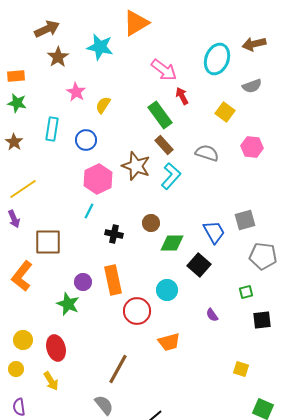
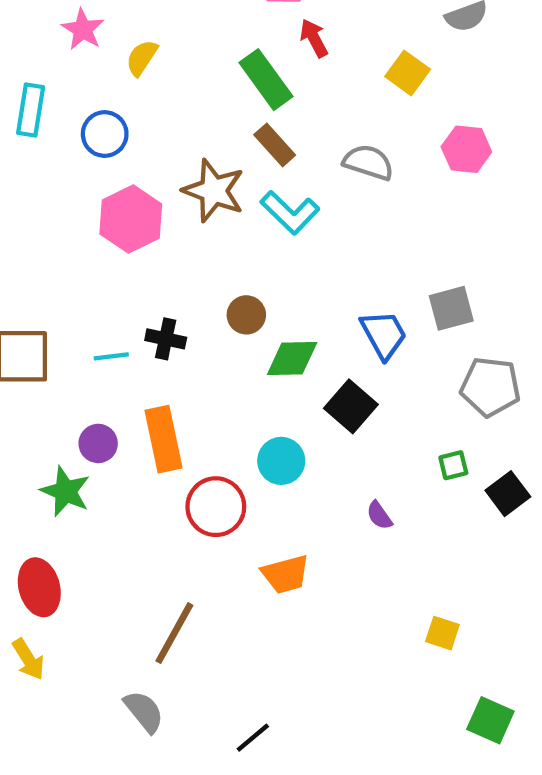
cyan L-shape: (171, 176) -> (290, 212), turned 92
cyan line: (89, 211) -> (111, 356), moved, turned 56
black square: (262, 320) -> (508, 494), moved, turned -30

